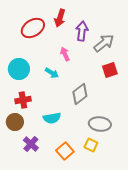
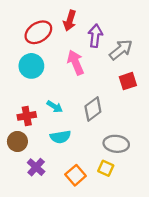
pink arrow: (65, 54) -> (76, 62), size x1.5
cyan circle: (19, 69) -> (31, 66), moved
cyan arrow: (52, 73) -> (55, 107), moved

